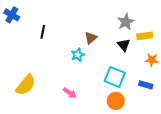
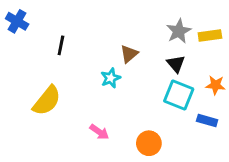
yellow rectangle: (145, 36) -> (210, 35), moved
cyan square: (115, 77) -> (179, 95), moved
yellow semicircle: (26, 85) -> (47, 101), moved
orange circle: (116, 101) -> (149, 143), moved

